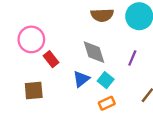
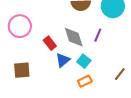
purple line: (132, 58) -> (98, 35), moved
red rectangle: (51, 59) -> (50, 43), moved

